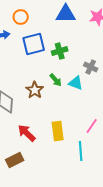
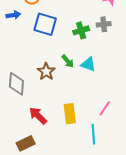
blue square: (34, 44) -> (45, 24), turned 30
green cross: (60, 51) -> (81, 30), moved
gray cross: (91, 67) -> (104, 24), moved, turned -32

